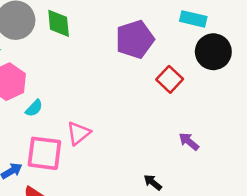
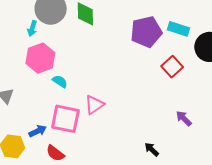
cyan rectangle: (193, 19) -> (179, 29), moved
cyan semicircle: (34, 108) -> (60, 81), turned -105

